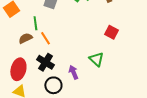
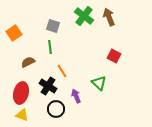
green line: (35, 23) -> (50, 47), moved
orange line: (45, 38) -> (62, 71), moved

